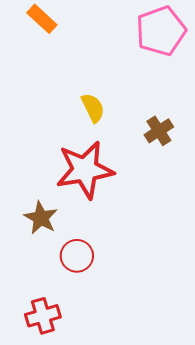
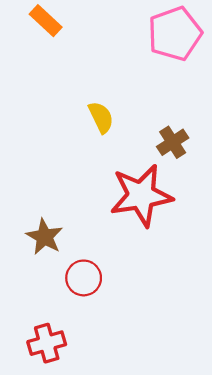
red star: (85, 170) -> (141, 195), moved

